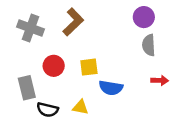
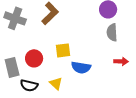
red circle: (54, 66) -> (34, 58), moved
yellow triangle: (80, 107) -> (56, 83), turned 32

